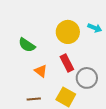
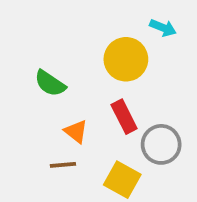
cyan arrow: (95, 28) -> (163, 28), moved
brown line: (34, 99) -> (63, 165), moved

